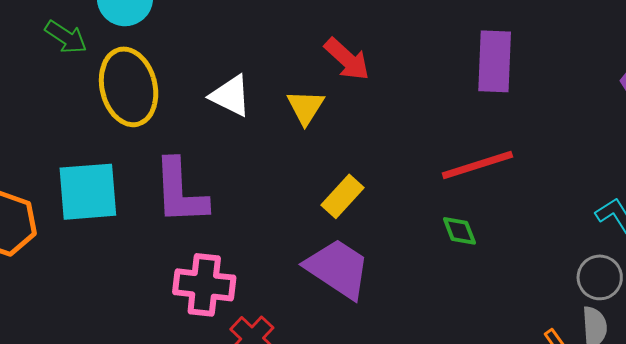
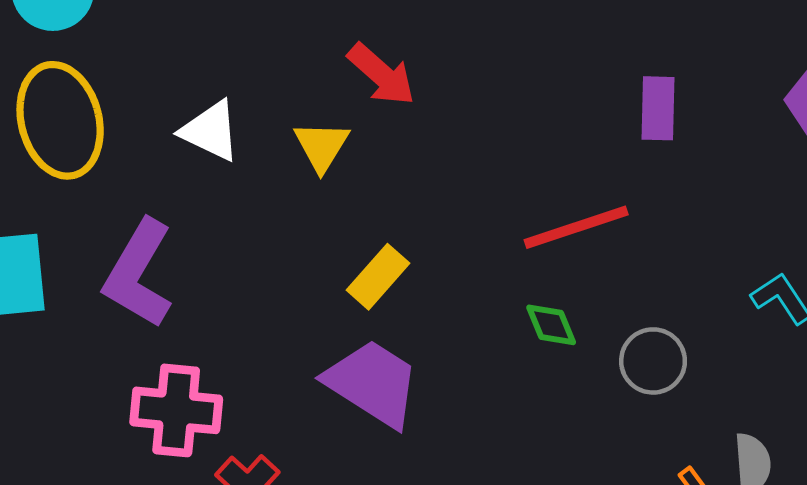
purple rectangle: (495, 61) -> (658, 108), moved, size x0.7
purple L-shape: (180, 192) -> (138, 274), turned 34
gray circle: (600, 277) -> (653, 361), moved

